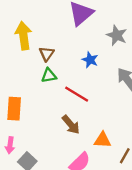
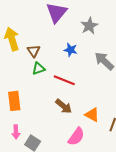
gray star: (117, 35) -> (89, 26), turned 30
orange triangle: (103, 140) -> (92, 115), turned 35

